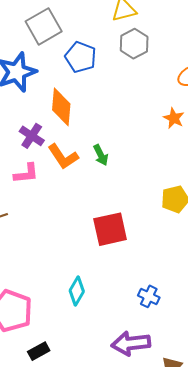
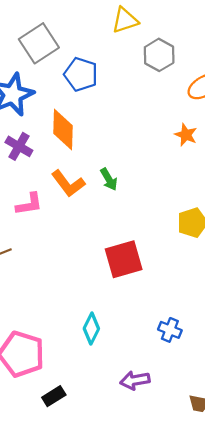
gray hexagon: (134, 44) -> (159, 55), moved
purple cross: (32, 136) -> (19, 146), moved
purple arrow: (131, 343) -> (135, 380), moved, size x0.7

